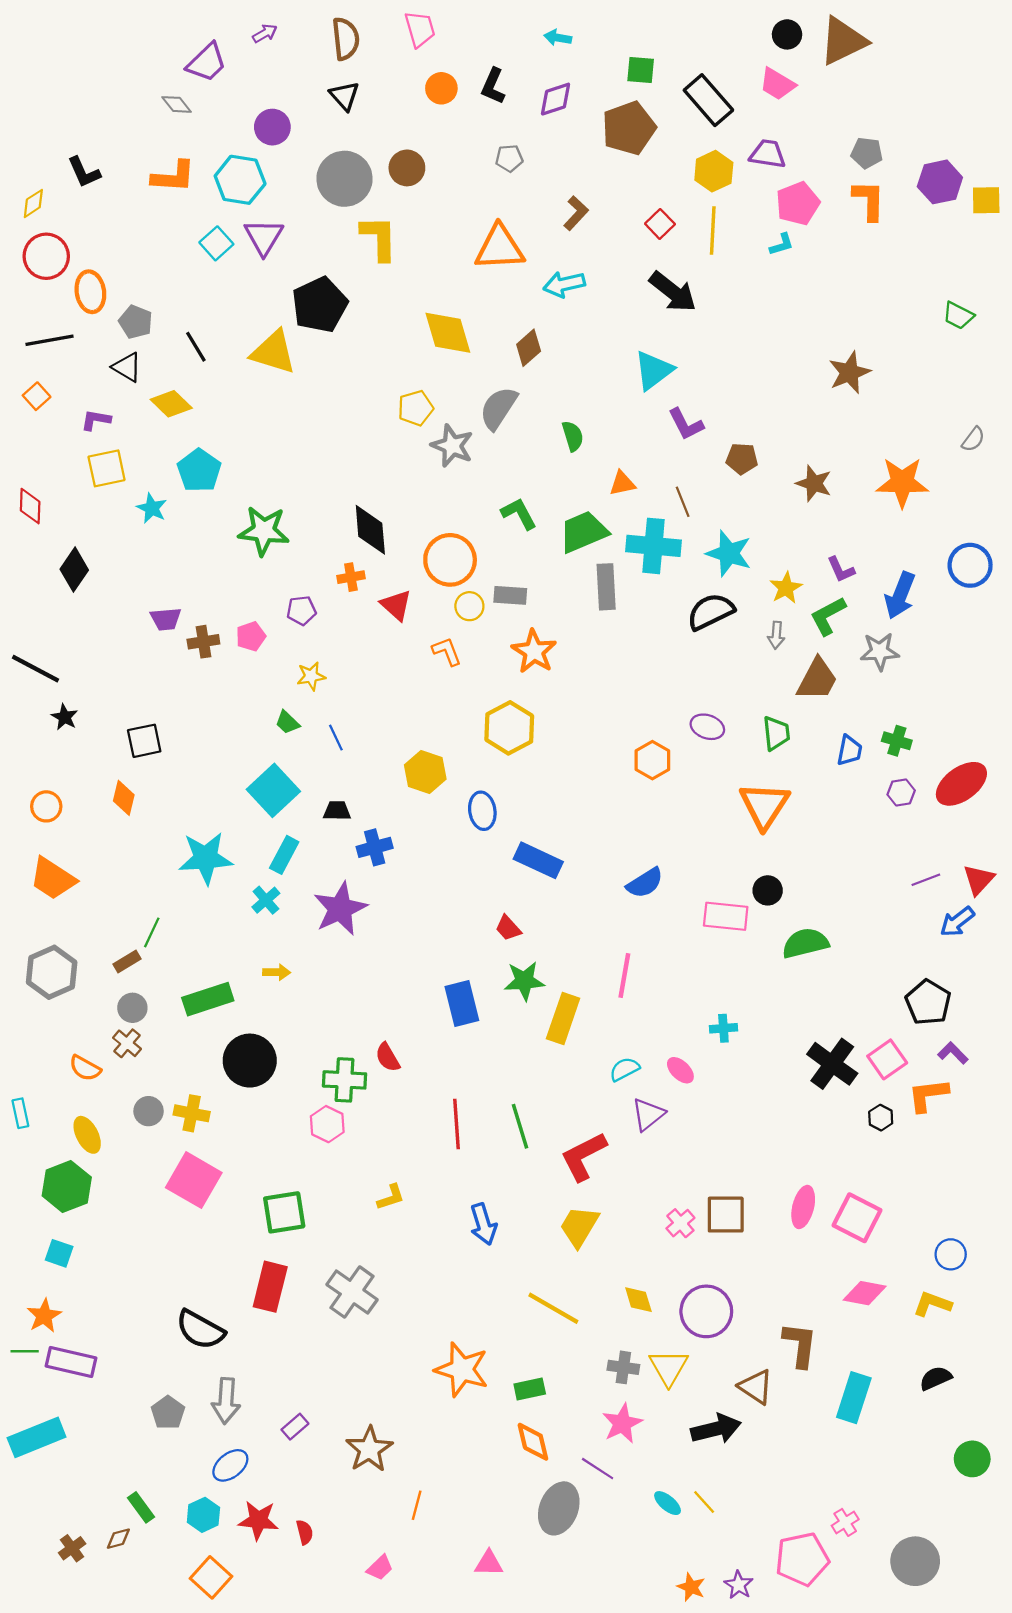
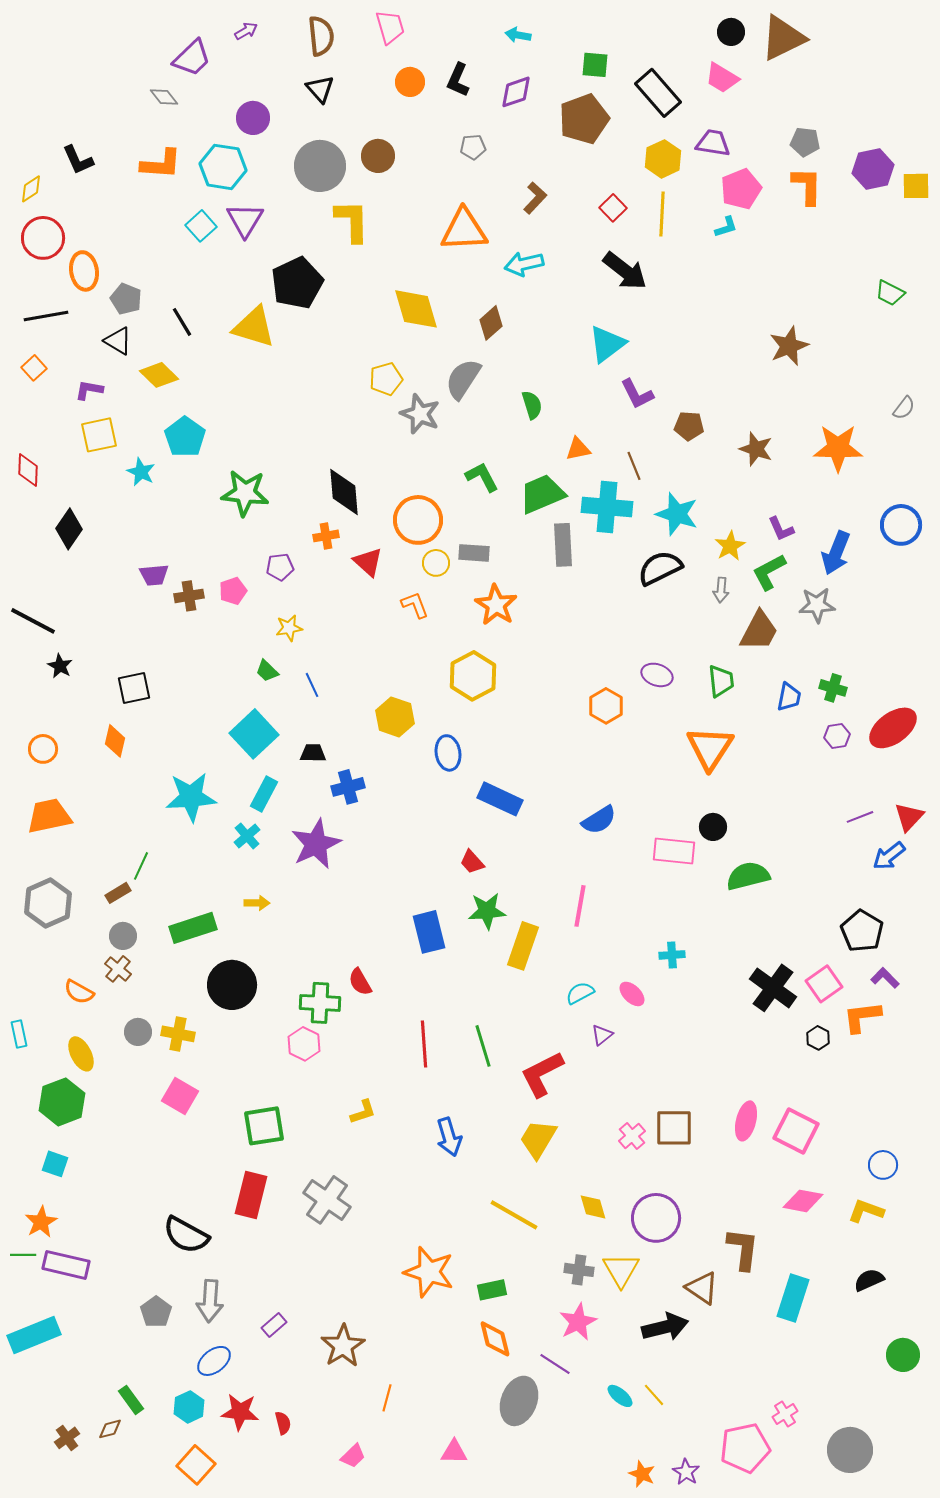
orange trapezoid: (53, 879) -> (49, 816), turned 135
purple triangle: (648, 1114) -> (602, 1035), size x0.7
pink square: (194, 1180) -> (180, 1096), size x0.7

